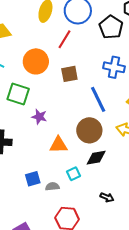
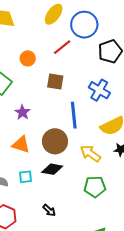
orange circle: (36, 61) -> (28, 58), size x0.6
purple star: (39, 117) -> (22, 112), moved

